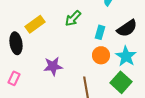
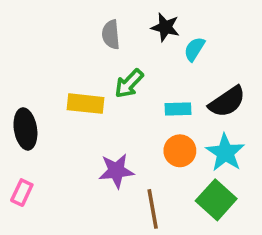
yellow rectangle: (35, 24) -> (85, 104), moved, turned 42
cyan rectangle: (100, 32) -> (178, 109), turned 72
purple star: (53, 66) -> (116, 171), moved

